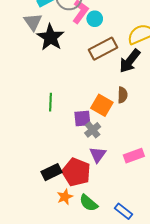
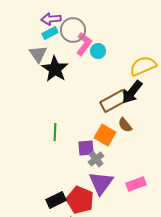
brown rectangle: (103, 49) -> (114, 101), moved
brown semicircle: (122, 95) -> (125, 125), turned 140
purple triangle: (98, 155) -> (101, 183), size x1.5

